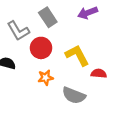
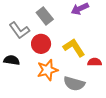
orange star: (46, 78) -> (47, 70), size x1.5

